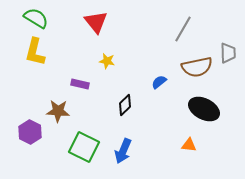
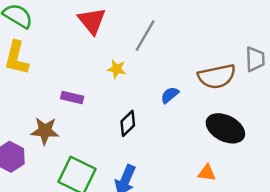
gray line: (183, 29) -> (145, 36), moved
yellow star: (107, 61) -> (117, 69), moved

